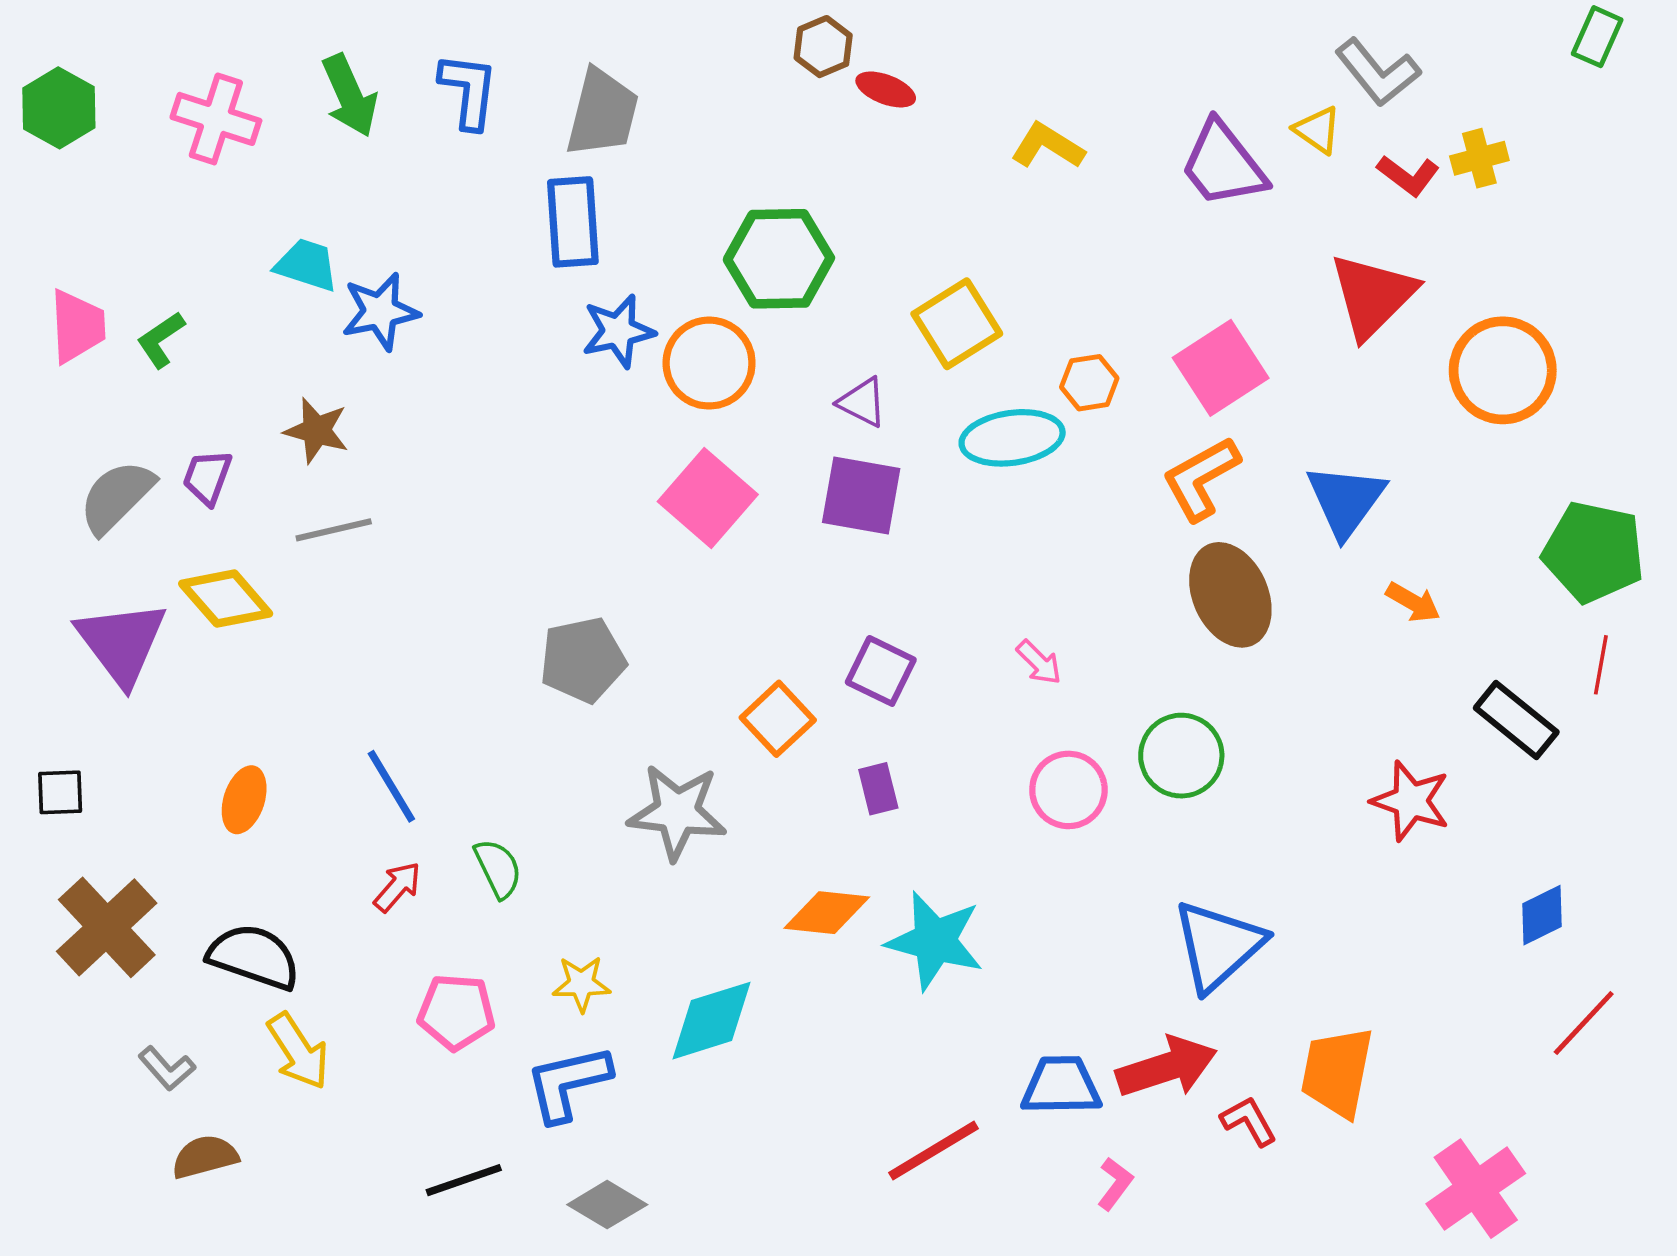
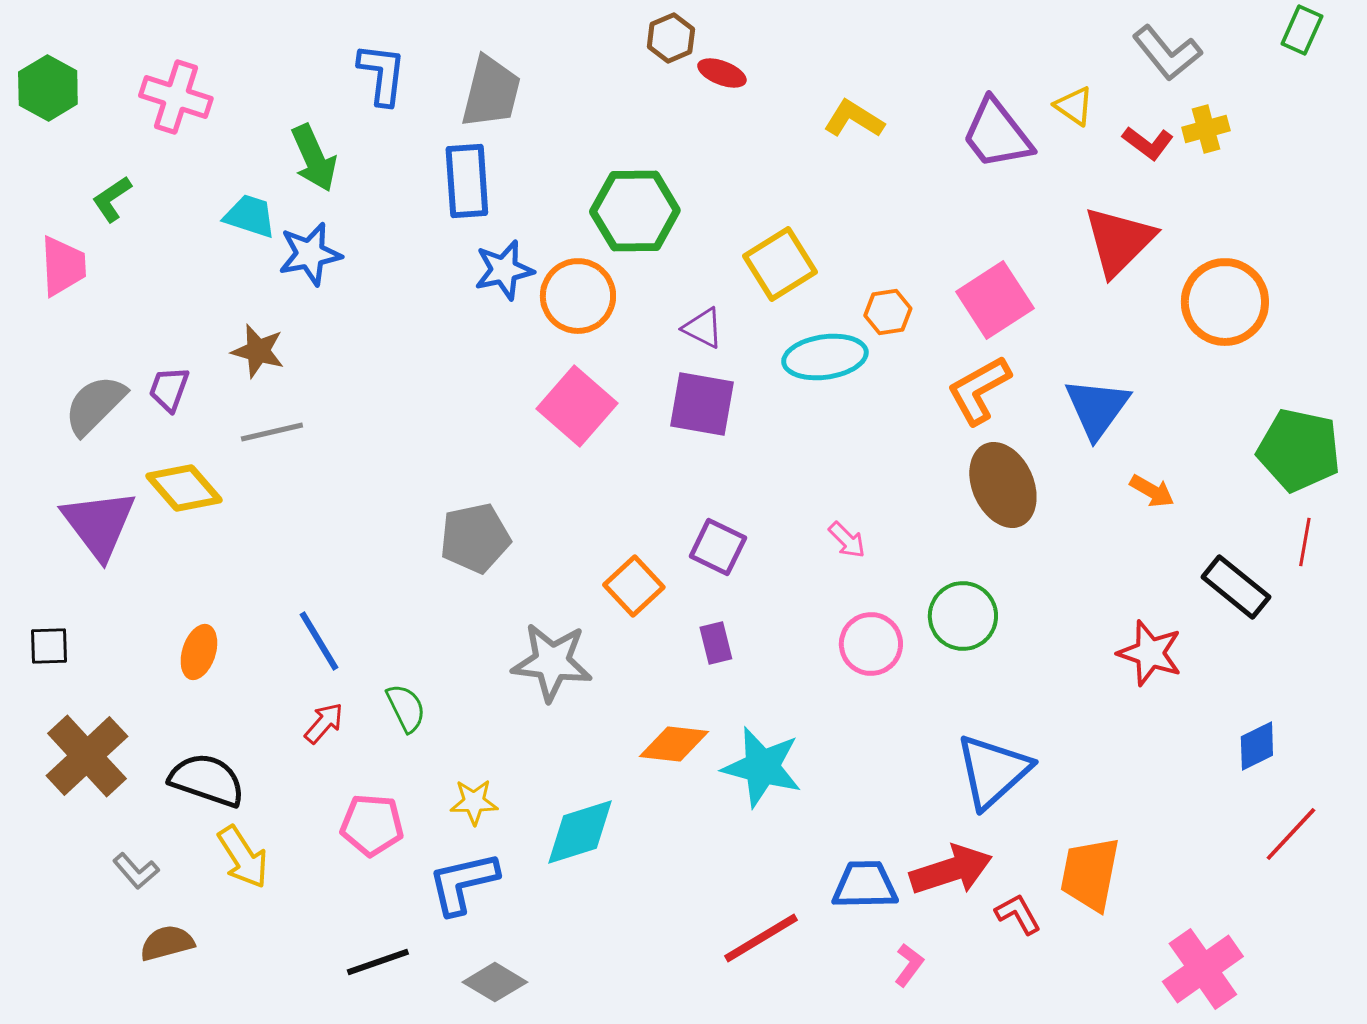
gray L-shape: (1378, 72) -> (1167, 53), moved
green arrow: (350, 96) -> (314, 158), moved
green L-shape: (161, 340) -> (112, 199), moved

